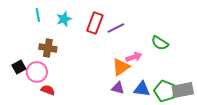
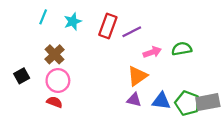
cyan line: (38, 15) -> (43, 17), turned 32
green semicircle: (160, 43) -> (182, 49), turned 138
brown cross: (48, 48) -> (55, 54), turned 36
pink arrow: (134, 57) -> (152, 52), moved
pink circle: (37, 72) -> (58, 81), moved

